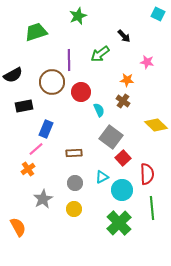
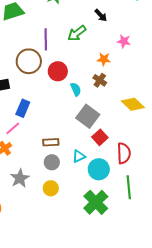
brown rectangle: (74, 153) -> (51, 142), moved

